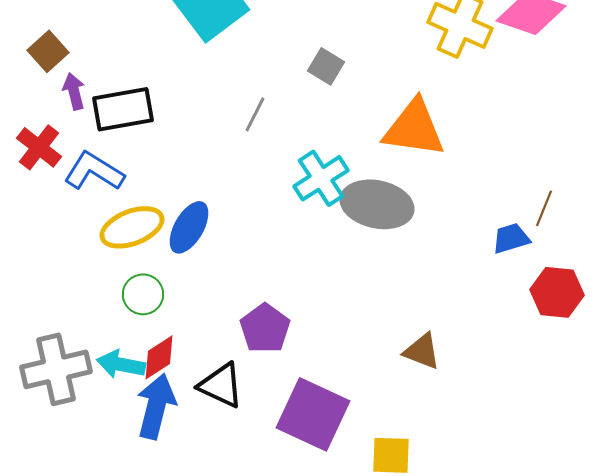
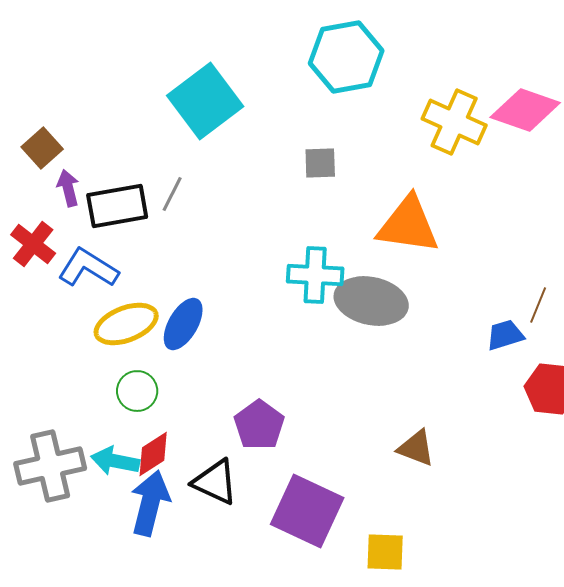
gray square: (326, 66) -> (320, 163), turned -33
gray line: (255, 114) -> (172, 194), moved
cyan cross: (321, 178) -> (315, 275), turned 36

